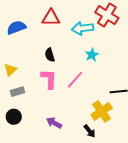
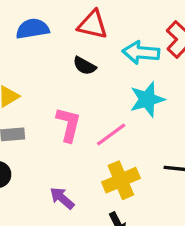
black semicircle: (50, 55) -> (84, 66), moved, turned -56
cyan star: (92, 55) -> (147, 99), size x1.5
yellow cross: (102, 111) -> (121, 180), moved

